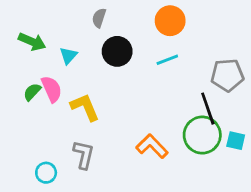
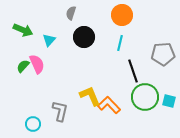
cyan line: (167, 60) -> (120, 43), turned -56
yellow L-shape: (85, 107) -> (90, 96), moved
black line: (208, 109) -> (133, 71), moved

